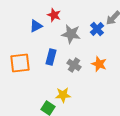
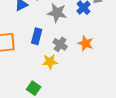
yellow star: (63, 95) -> (50, 62), moved

